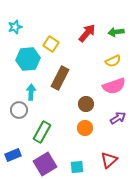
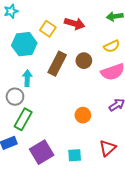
red arrow: (87, 33) -> (75, 24), moved, turned 66
brown circle: (86, 104) -> (84, 61), moved
green rectangle: (42, 132) -> (23, 119), moved

